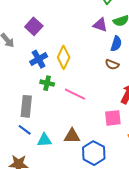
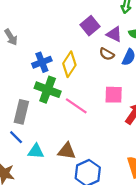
purple square: (34, 26) -> (90, 26), moved
brown semicircle: (112, 64) -> (107, 54), moved
green cross: (47, 83) -> (48, 90), size x1.6
pink square: (113, 118) -> (114, 95), moved

